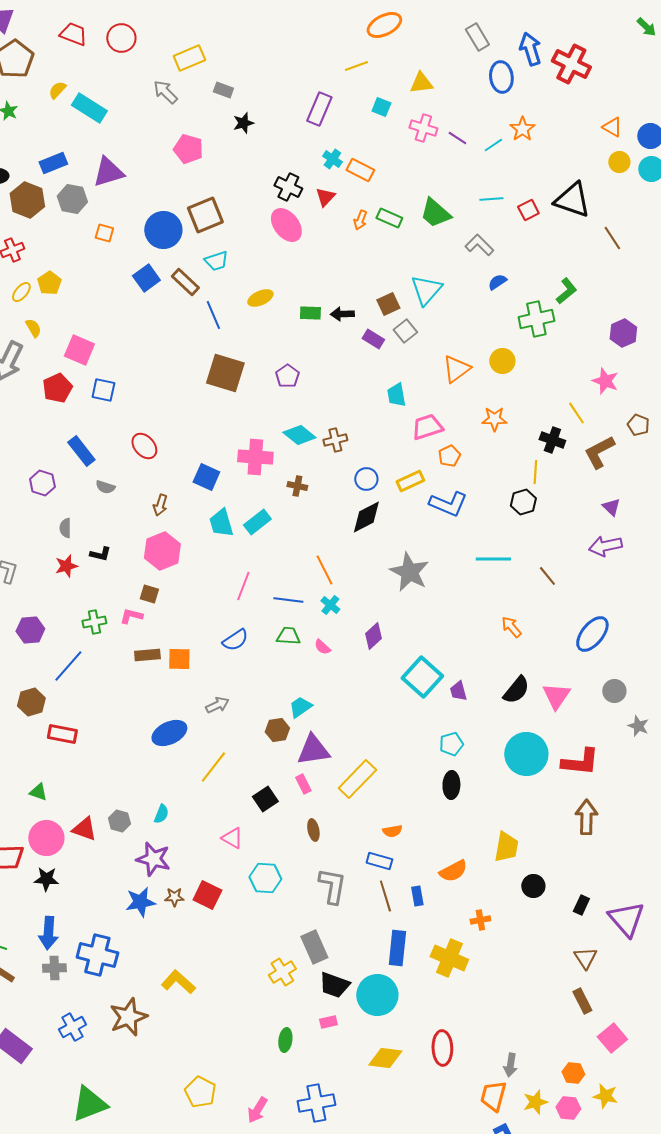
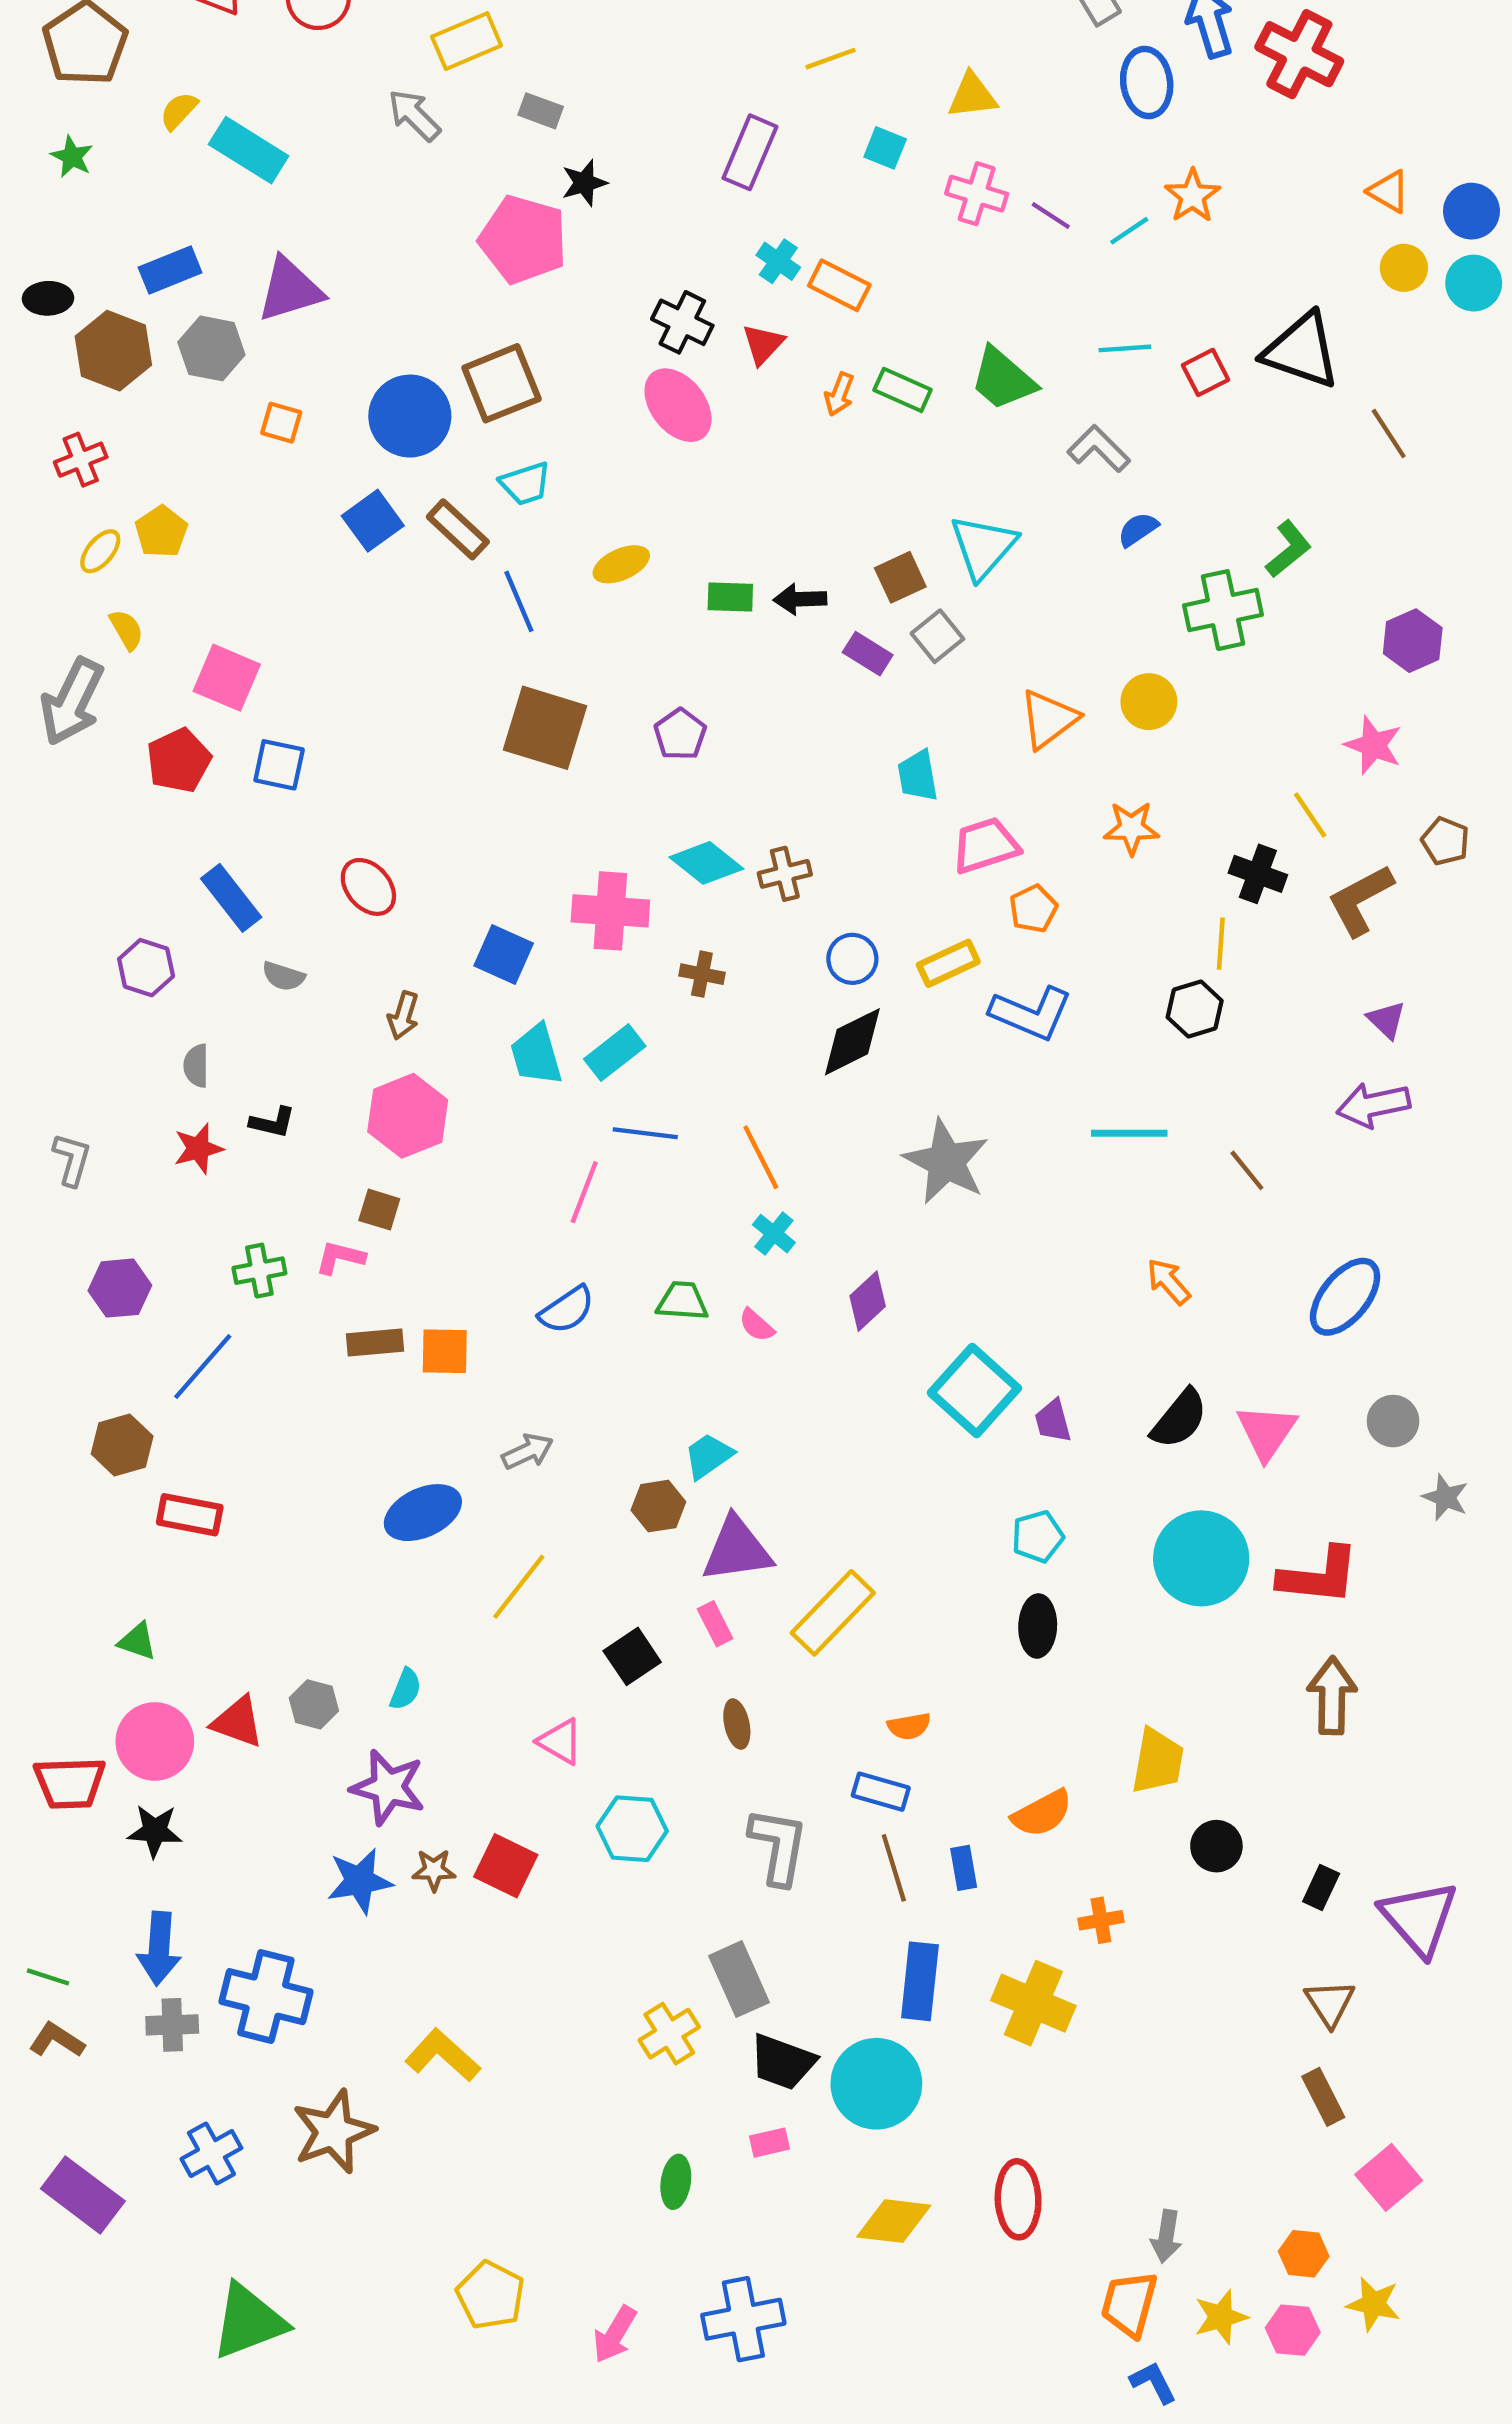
pink pentagon: (188, 149) -> (523, 239), moved, size x1.4
blue line: (288, 600) -> (645, 1133), moved

